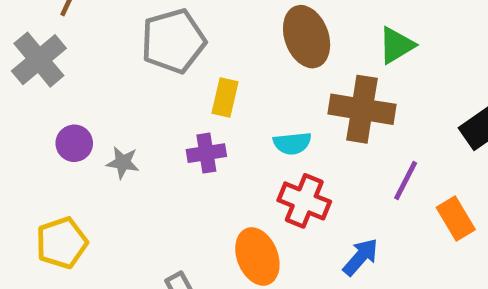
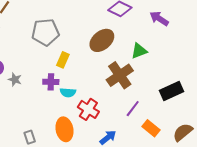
brown ellipse: (307, 37) -> (102, 40), turned 60
brown cross: (362, 109) -> (120, 75), turned 36
cyan semicircle: (292, 143) -> (68, 92), moved
orange rectangle: (456, 218) -> (151, 128), turned -30

